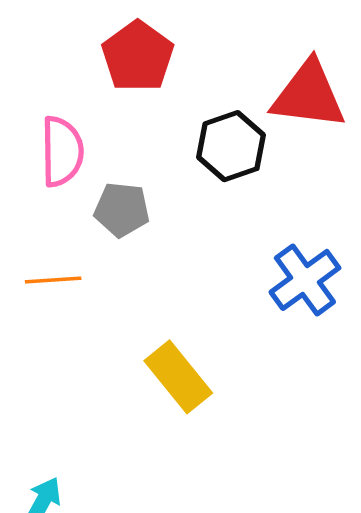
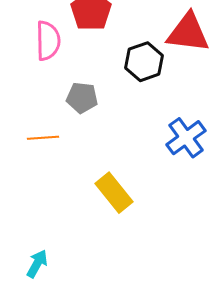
pink semicircle: (62, 151) -> (48, 41), moved

